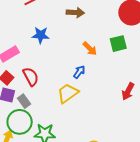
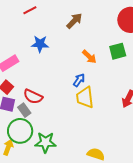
brown arrow: (75, 13) -> (74, 21), turned -48
red semicircle: (31, 77) -> (33, 97), moved, turned 144
yellow trapezoid: (68, 93) -> (85, 97), moved, turned -60

